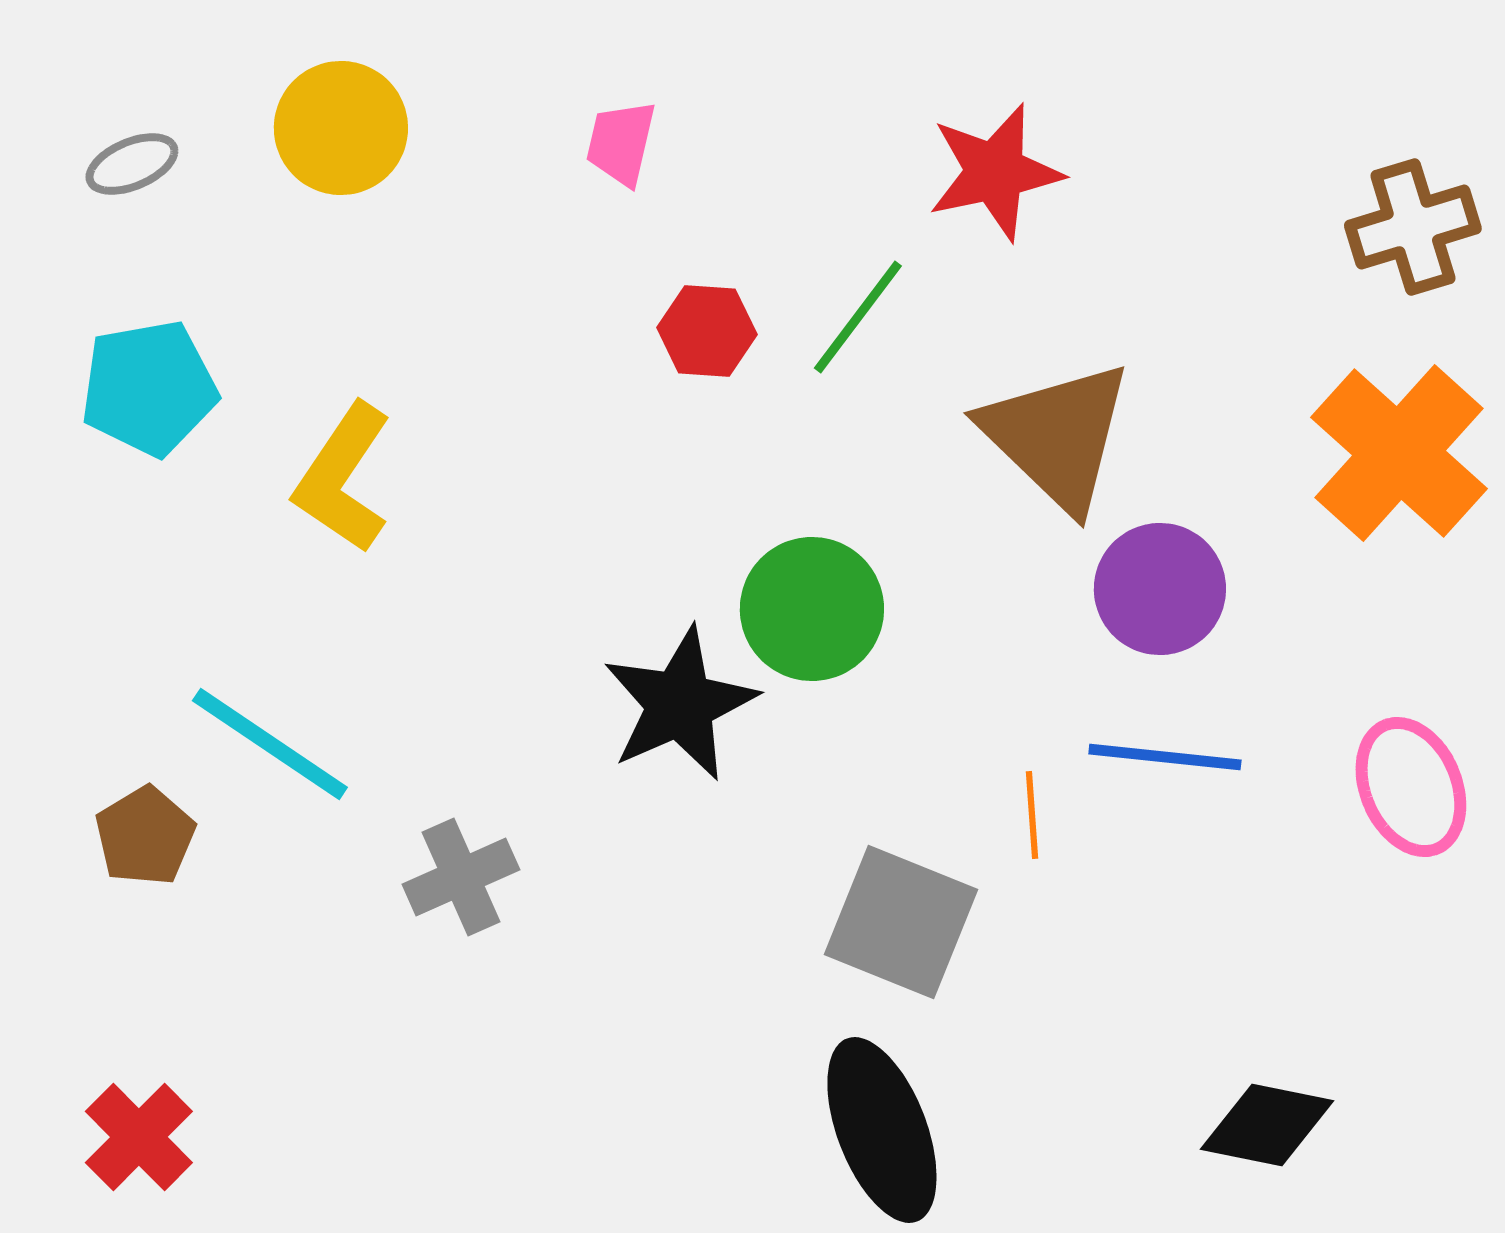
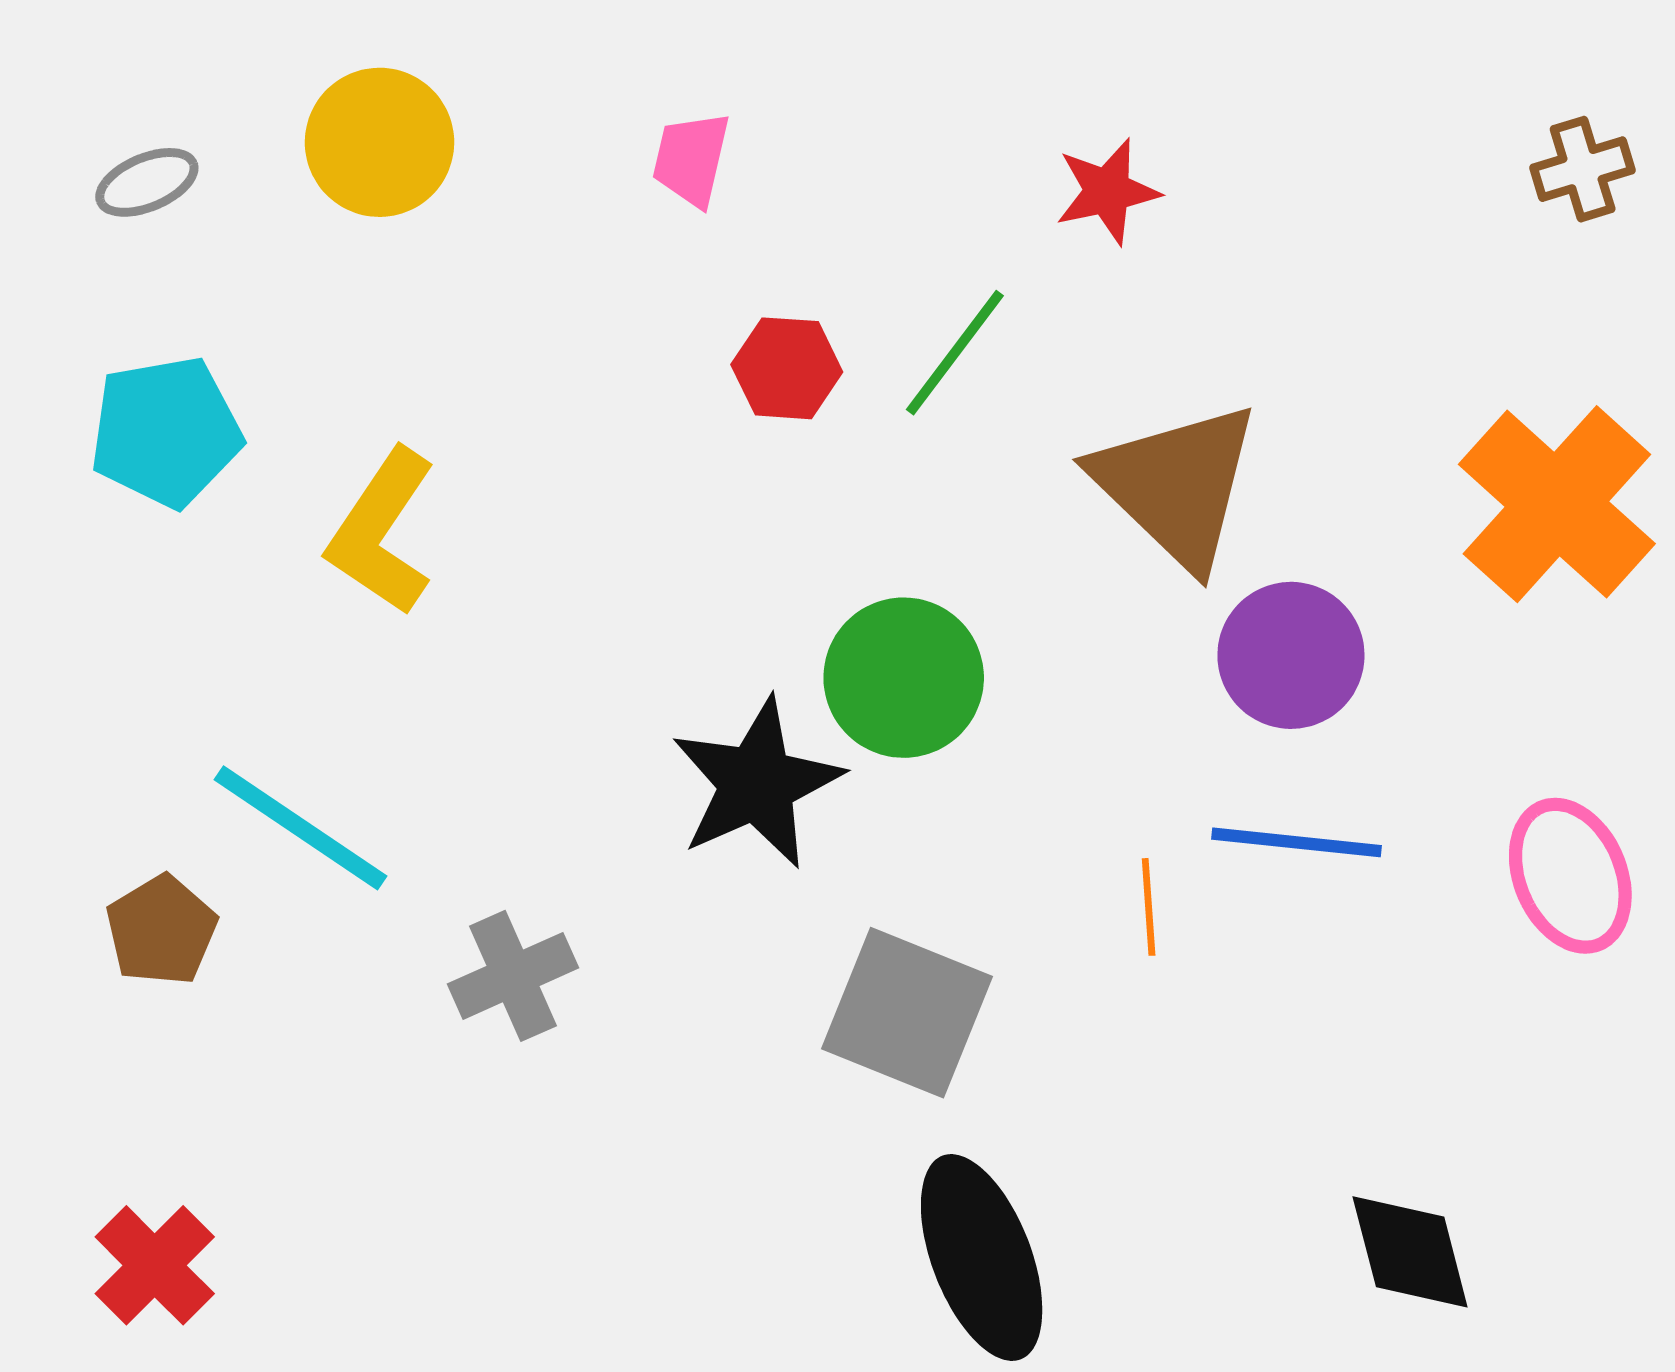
red star: (995, 172) -> (1107, 191), size x0.7
brown cross: (1413, 227) -> (1583, 169), moved, size x0.7
gray square: (901, 922) -> (907, 1013), moved
black diamond: (1267, 1125) -> (1410, 1252), turned 64

